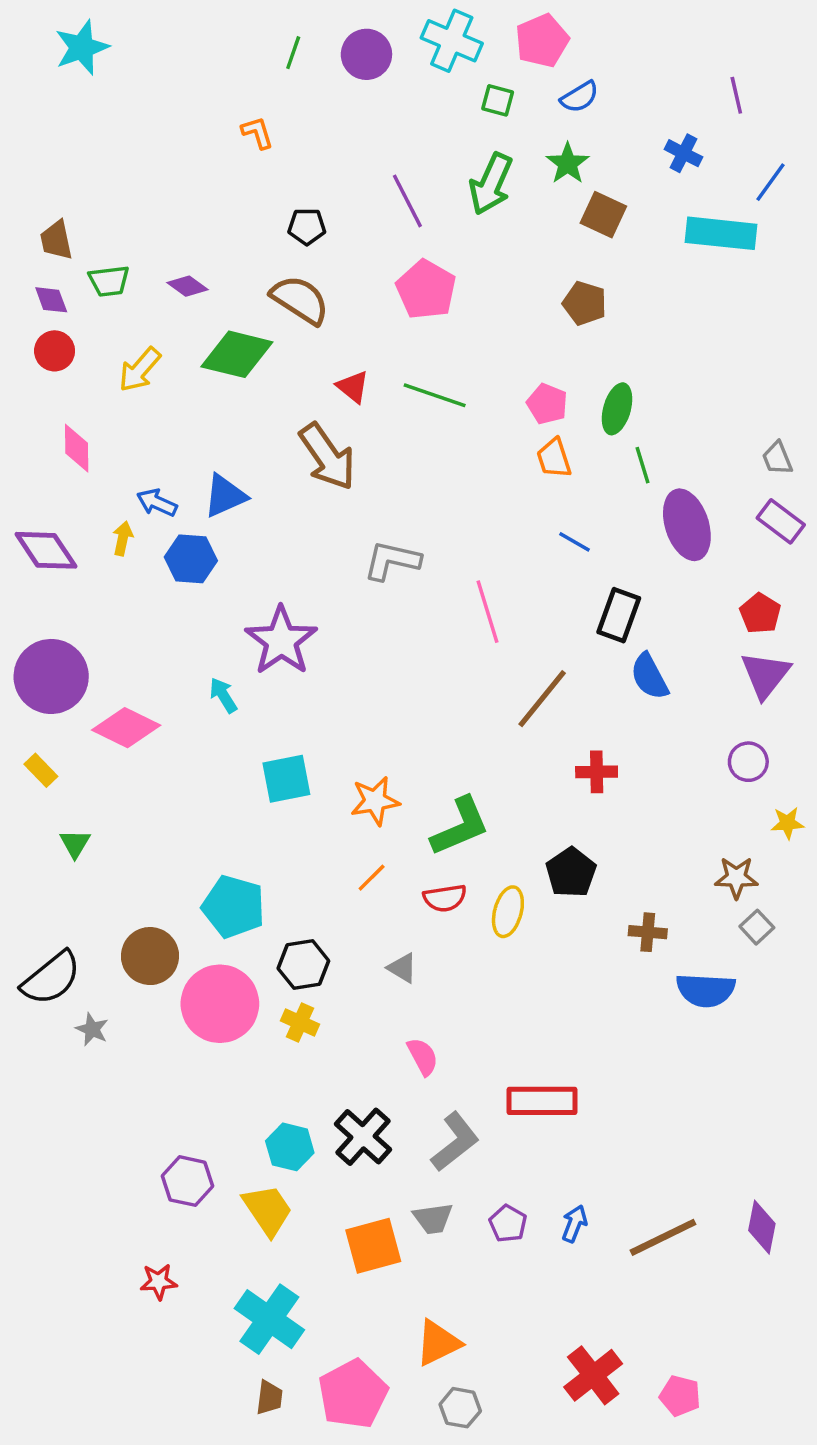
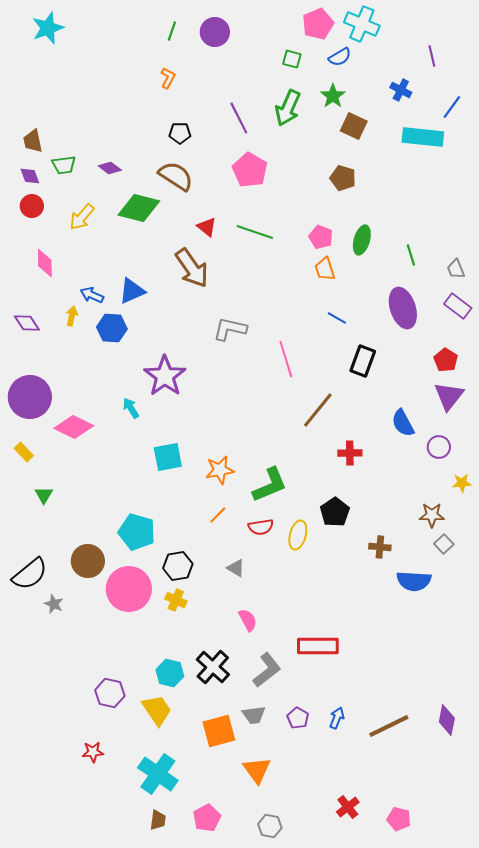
cyan cross: (452, 41) -> (362, 24), moved
orange L-shape: (257, 133) -> (168, 78), moved, turned 45
green line: (643, 465) -> (411, 255), moved
purple diamond: (46, 550) -> (27, 323), size x0.7
blue semicircle: (649, 676) -> (403, 423), moved
orange triangle: (438, 1343) -> (257, 770), moved, turned -40
red cross: (593, 1375) -> (348, 807), size x0.7
pink pentagon: (353, 1394) -> (207, 818), size x0.7

